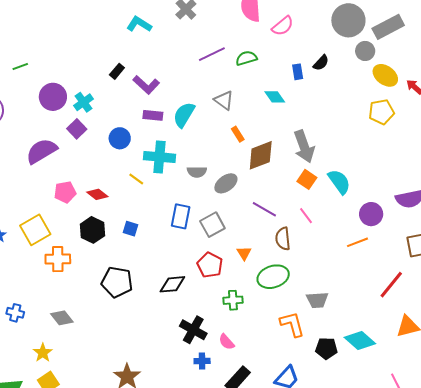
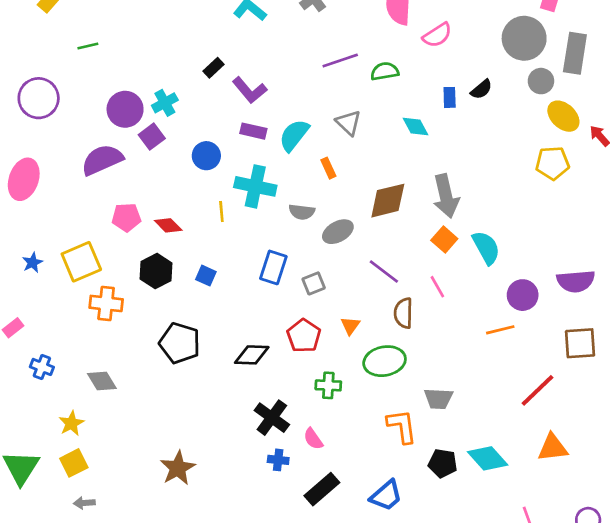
gray rectangle: (388, 27) -> (575, 53), turned -60
purple circle: (53, 97) -> (125, 109), moved
orange rectangle: (238, 134) -> (328, 168), moved
yellow line: (136, 179) -> (221, 212), turned 42
gray square: (212, 225) -> (314, 283), size x0.7

